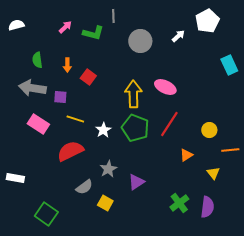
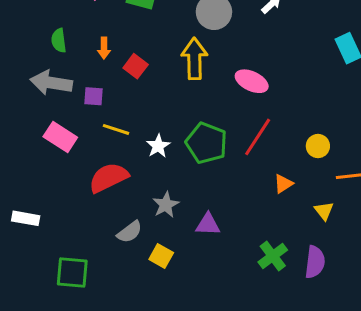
yellow arrow: (133, 94) -> (194, 59), moved
purple triangle: (136, 182) -> (208, 224), turned 36
green square: (46, 214) -> (72, 273), turned -30

